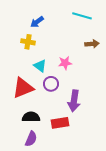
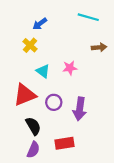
yellow cross: (28, 42) -> (30, 45), turned 32
purple circle: (51, 84) -> (54, 102), moved
black semicircle: (31, 117) -> (33, 126), turned 60
red rectangle: (60, 123) -> (65, 143), moved

